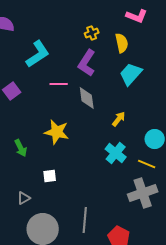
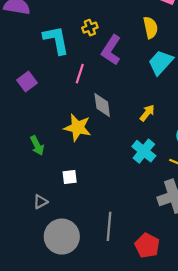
yellow cross: (92, 33) -> (90, 28), moved
cyan L-shape: (38, 54) -> (56, 40), turned -68
pink line: (59, 84) -> (80, 74), turned -72
gray diamond: (87, 98) -> (102, 105), moved

